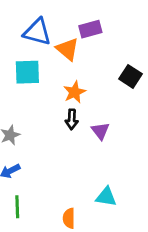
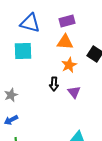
orange triangle: (67, 49) -> (65, 42), moved, turned -36
orange star: (75, 92) -> (69, 65), moved

